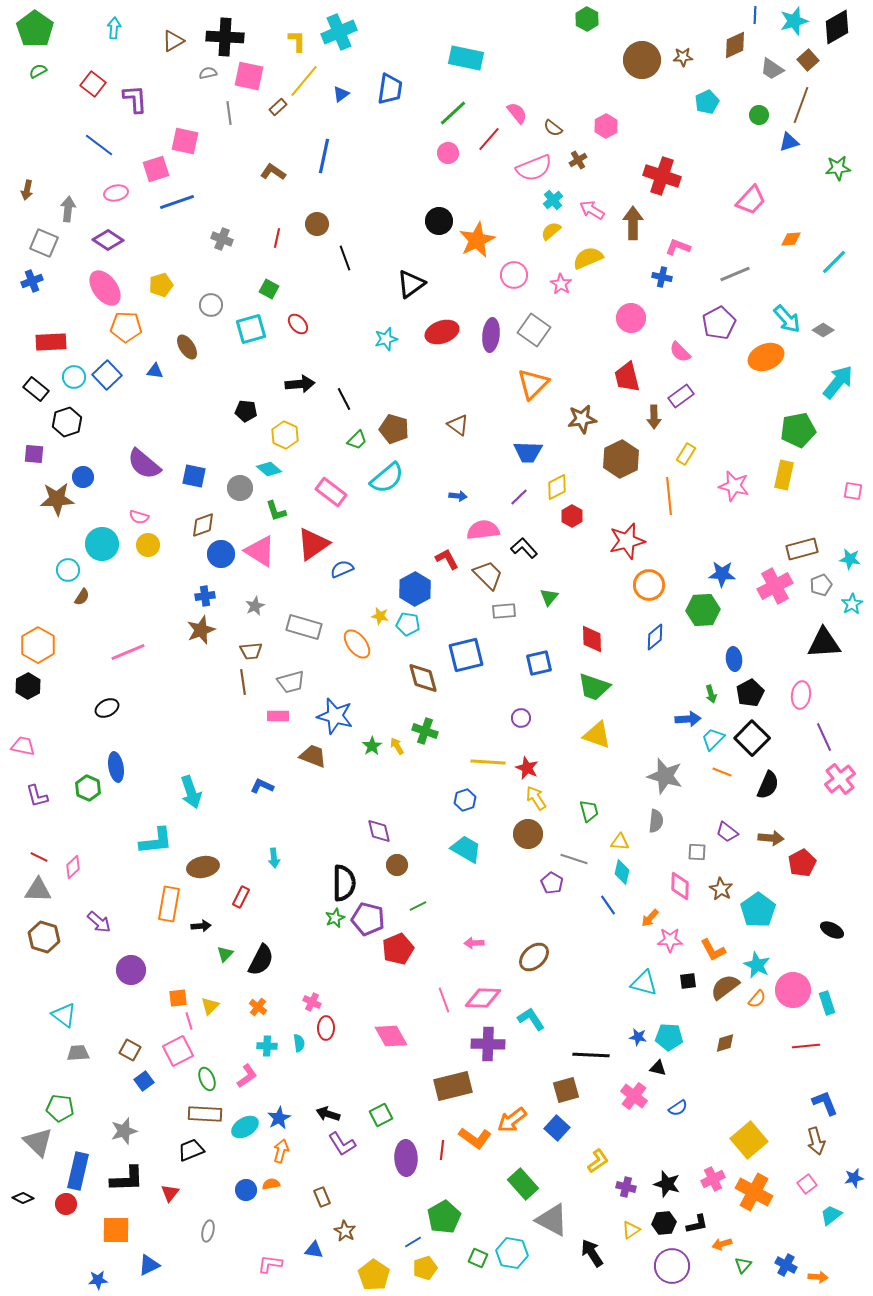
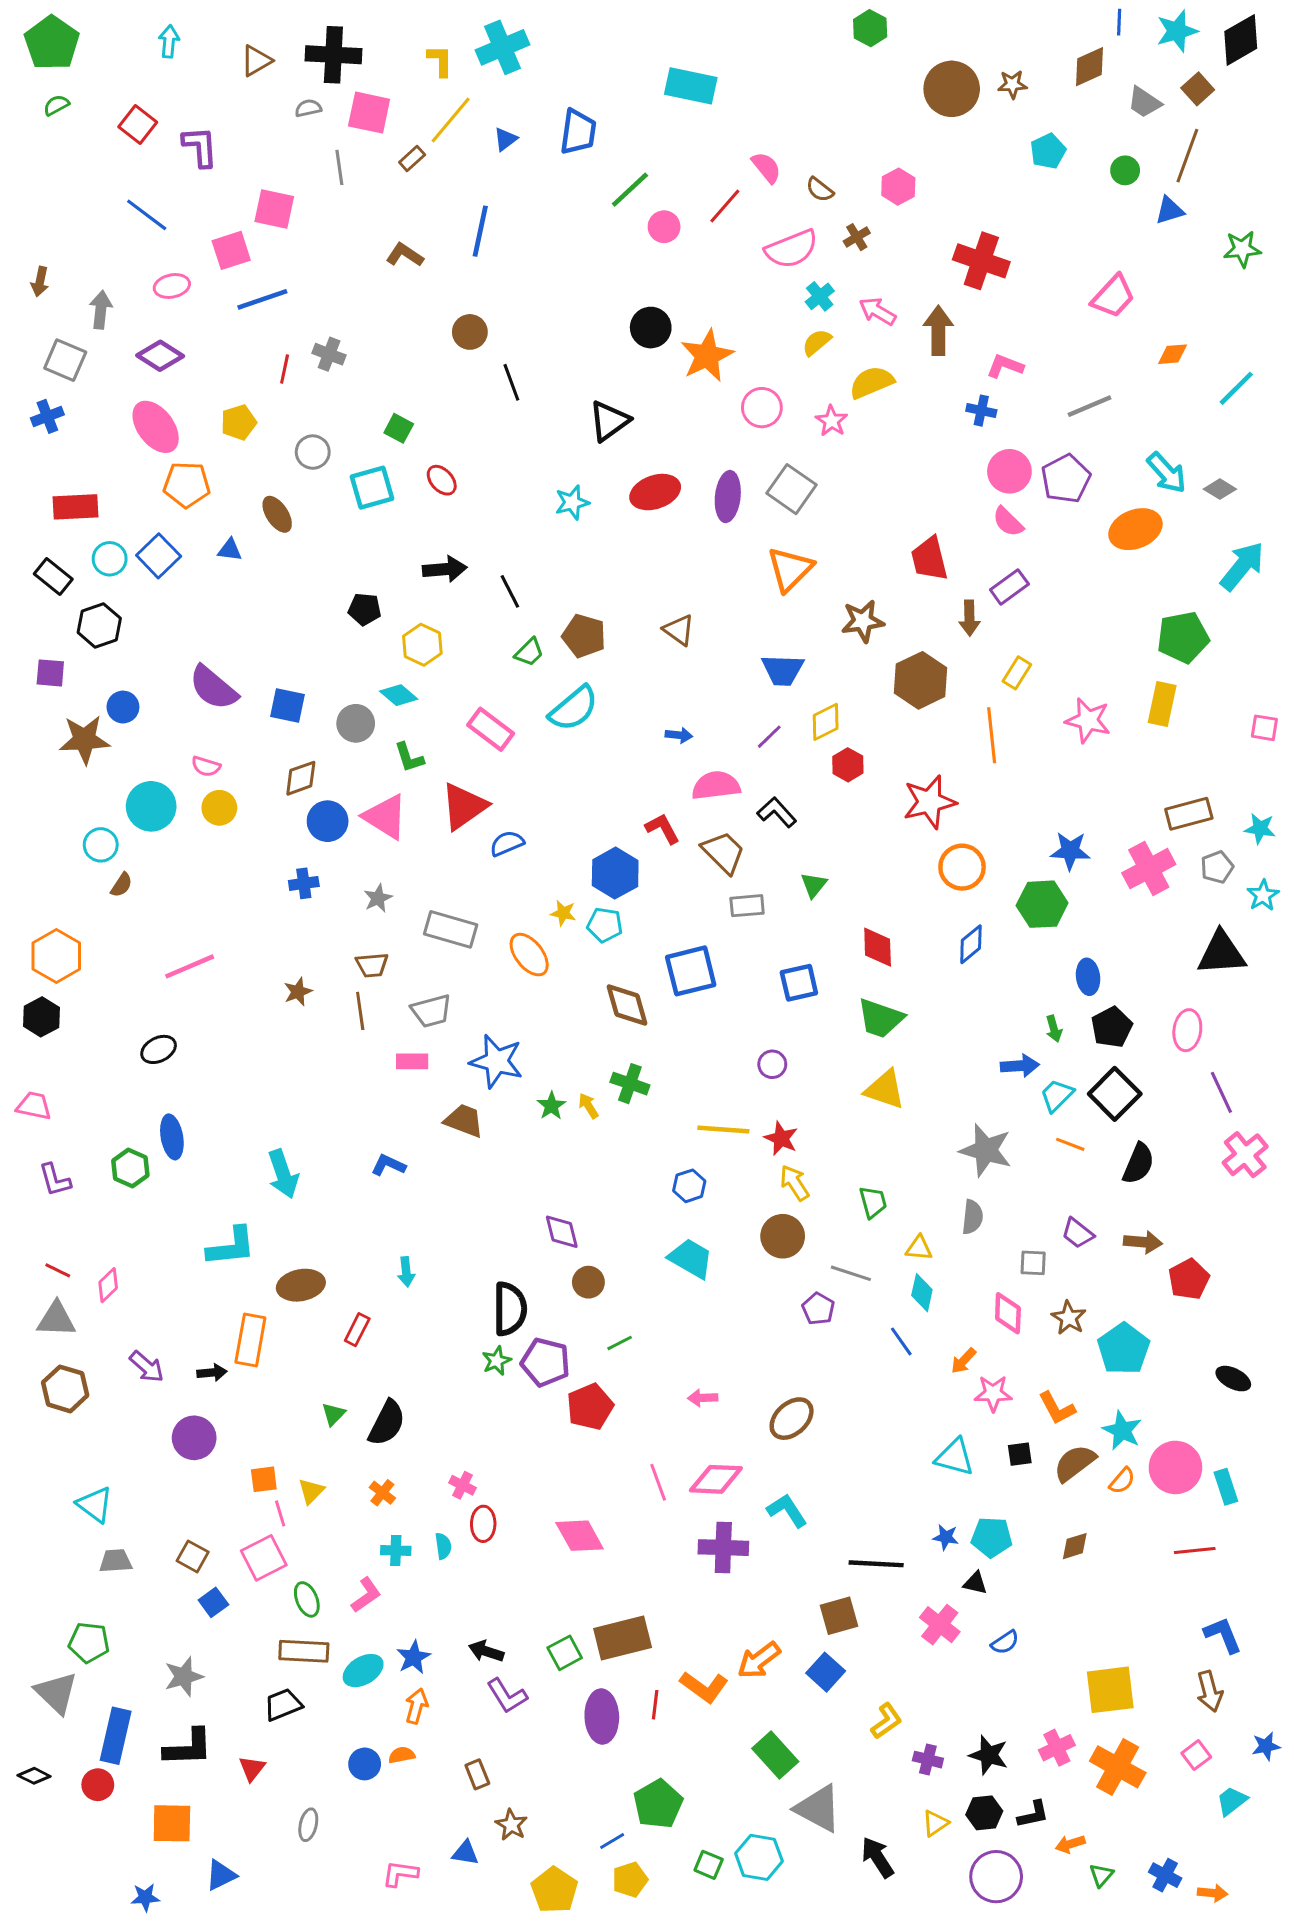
green line: (453, 113) -> (630, 190), moved
red line: (277, 238) -> (285, 369), moved
pink circle: (631, 318) -> (1009, 471), moved
brown star: (201, 630) -> (298, 992), moved, size x0.7
black arrow: (201, 926) -> (212, 1373), moved
brown rectangle: (453, 1086) -> (623, 1638), moved
yellow square: (749, 1140) -> (1110, 1690), turned 33

